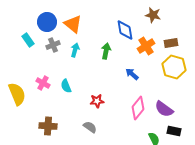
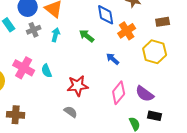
brown rectangle: (171, 43) -> (163, 22), moved
green arrow: (106, 51) -> (87, 36), turned -63
pink cross: (43, 83) -> (24, 68), size x1.5
red star: (97, 101) -> (78, 86), size x1.5
brown cross: (48, 126) -> (16, 115), moved

